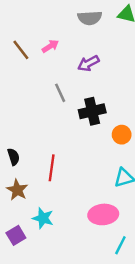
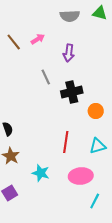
purple arrow: (88, 63) -> (69, 53), turned -54
red line: (52, 168) -> (66, 142), moved
cyan star: (43, 218) -> (41, 173), moved

